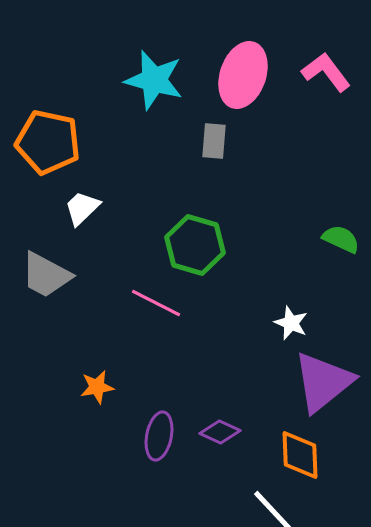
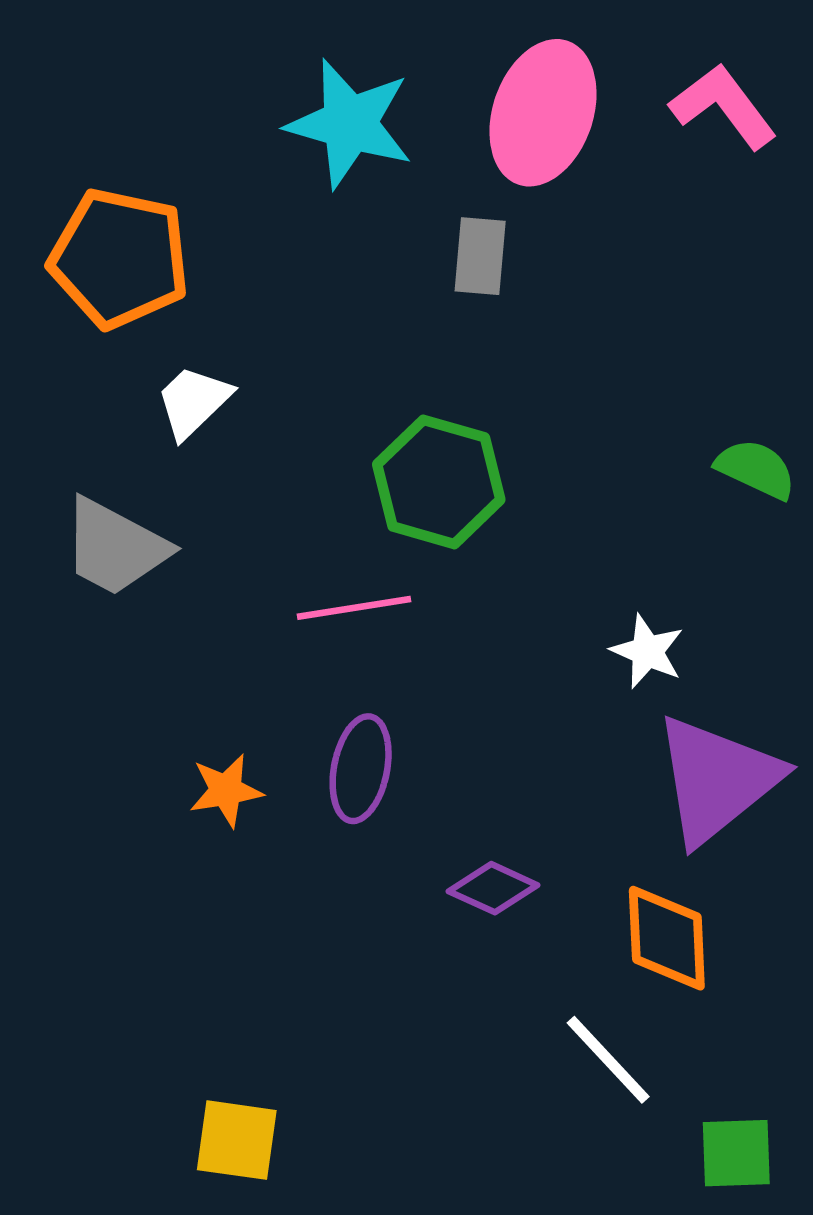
pink line: (156, 303) -> (354, 608), turned -36
purple ellipse: (159, 436) -> (361, 769), moved

